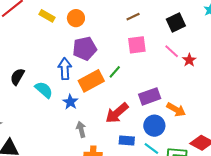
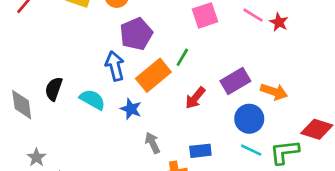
red arrow: (117, 113) -> (195, 98), moved, size x0.7
blue rectangle: (127, 140) -> (200, 151), moved

